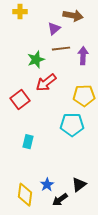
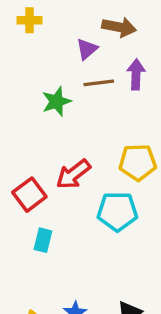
purple arrow: (83, 56) -> (136, 74), moved
red arrow: (46, 83) -> (73, 174), moved
red square: (20, 100) -> (29, 195), moved

